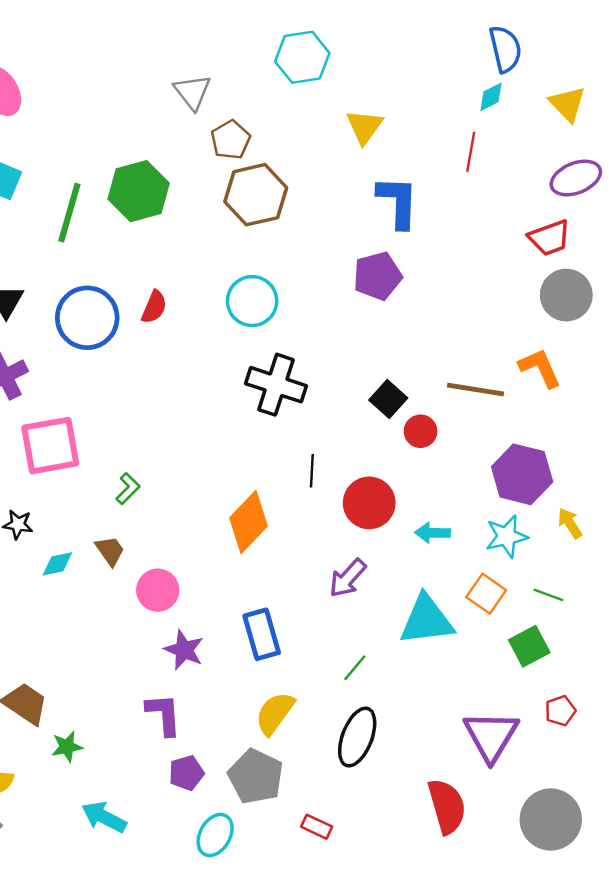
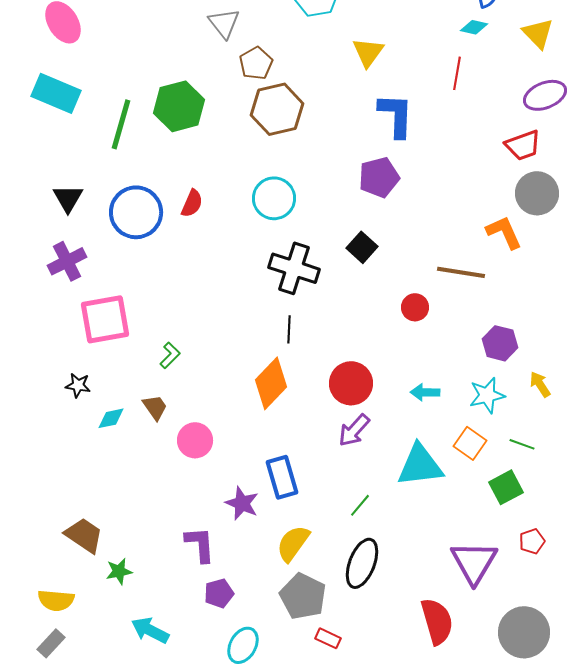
cyan diamond: (491, 97) -> (474, 27), turned 40
orange L-shape: (540, 368) -> (504, 232), moved
black square: (388, 399) -> (362, 247), moved
black line: (312, 471) -> (289, 329), moved
purple hexagon: (522, 474) -> (500, 343), size x0.7
red circle: (369, 503) -> (351, 383), moved
purple star: (184, 650) -> (242, 503), moved
gray pentagon: (256, 776) -> (303, 596), moved

